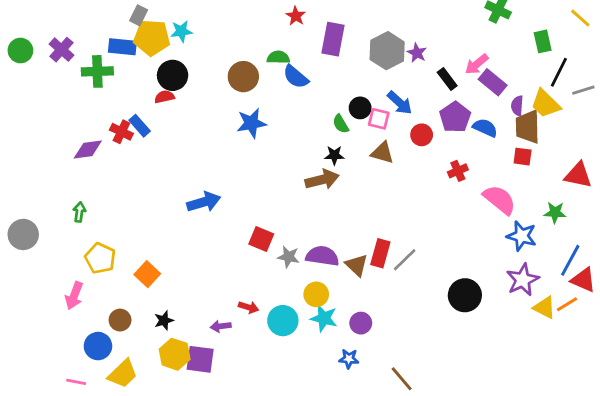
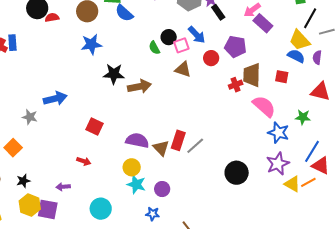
black rectangle: (447, 79) -> (218, 12), moved
red semicircle: (165, 97) -> (52, 17), moved
purple semicircle: (517, 106) -> (317, 57), moved
purple pentagon: (455, 117) -> (235, 47), turned -30
pink square: (379, 119) -> (181, 45), turned -35
blue rectangle: (140, 126) -> (12, 43), turned 35
brown trapezoid: (528, 127) -> (252, 75), moved
blue semicircle: (485, 128) -> (296, 56), moved
black star: (334, 155) -> (114, 74), moved, size x1.5
gray star: (288, 257) -> (30, 117), moved
red arrow: (249, 307) -> (84, 161), moved
cyan circle: (283, 321) -> (101, 209), moved

